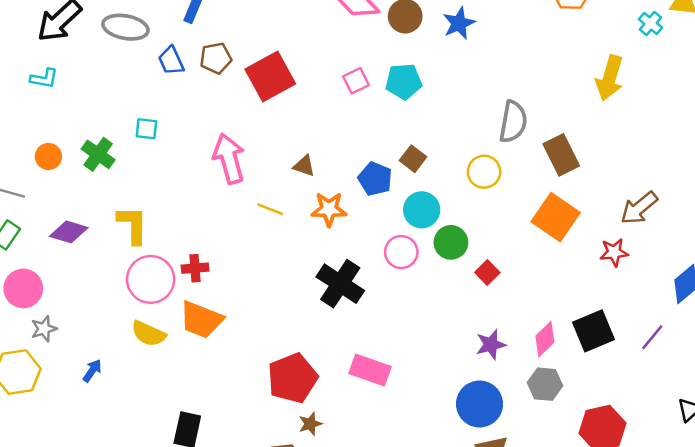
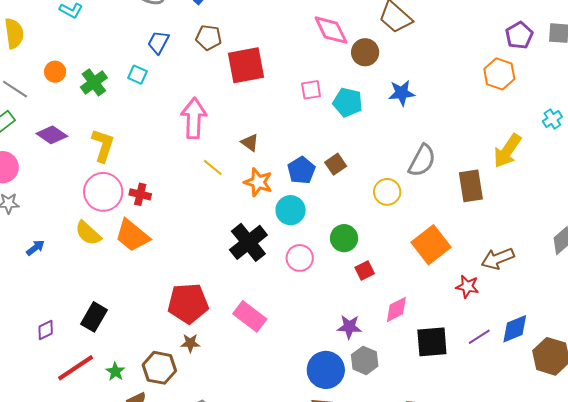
blue star: (459, 23) -> (402, 93), moved
blue trapezoid: (171, 61) -> (158, 42), moved, turned 35
brown rectangle: (561, 155) -> (471, 186), moved
cyan circle: (422, 210) -> (291, 210), moved
pink circle: (401, 252) -> (300, 258), moved
purple line: (652, 337) -> (479, 337), moved
pink diamond: (545, 339) -> (396, 309), moved
gray hexagon: (545, 384) -> (365, 360), moved

